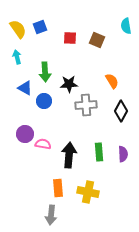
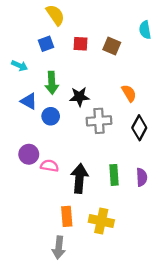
blue square: (40, 27) -> (46, 44), moved
yellow semicircle: (18, 29) -> (55, 15), moved
cyan arrow: (17, 57) -> (20, 66), turned 128

